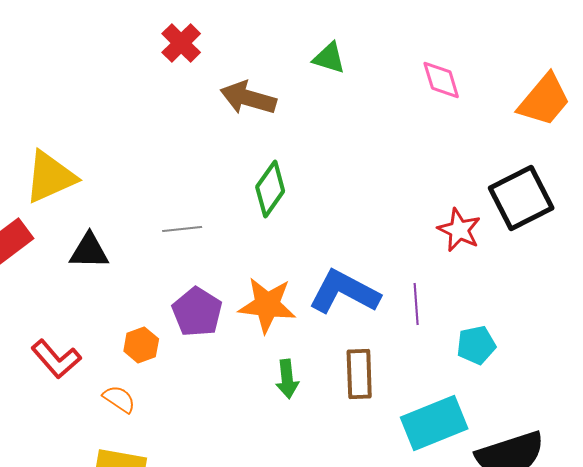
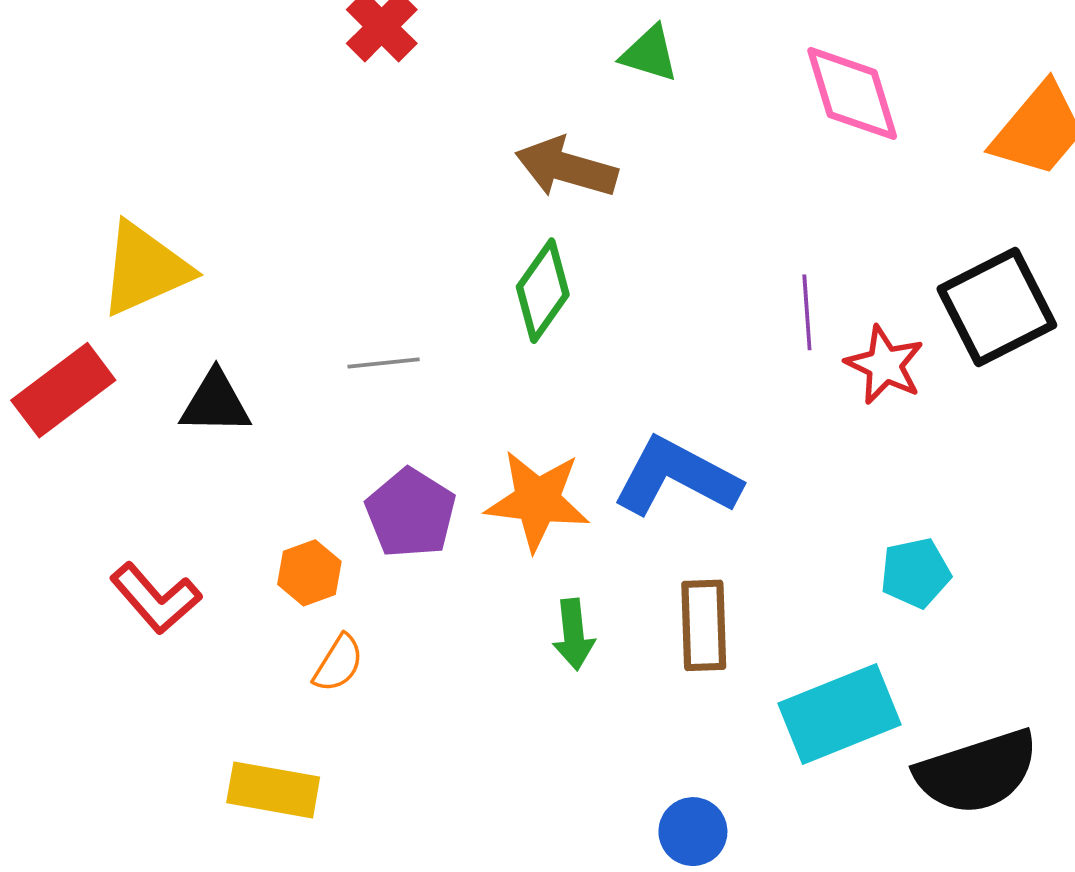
pink diamond: (441, 80) -> (852, 93), size x1.4
brown arrow: (248, 98) -> (566, 168), moved
purple line: (416, 304) -> (807, 312), moved
orange semicircle: (119, 399) -> (338, 663), moved, turned 88

